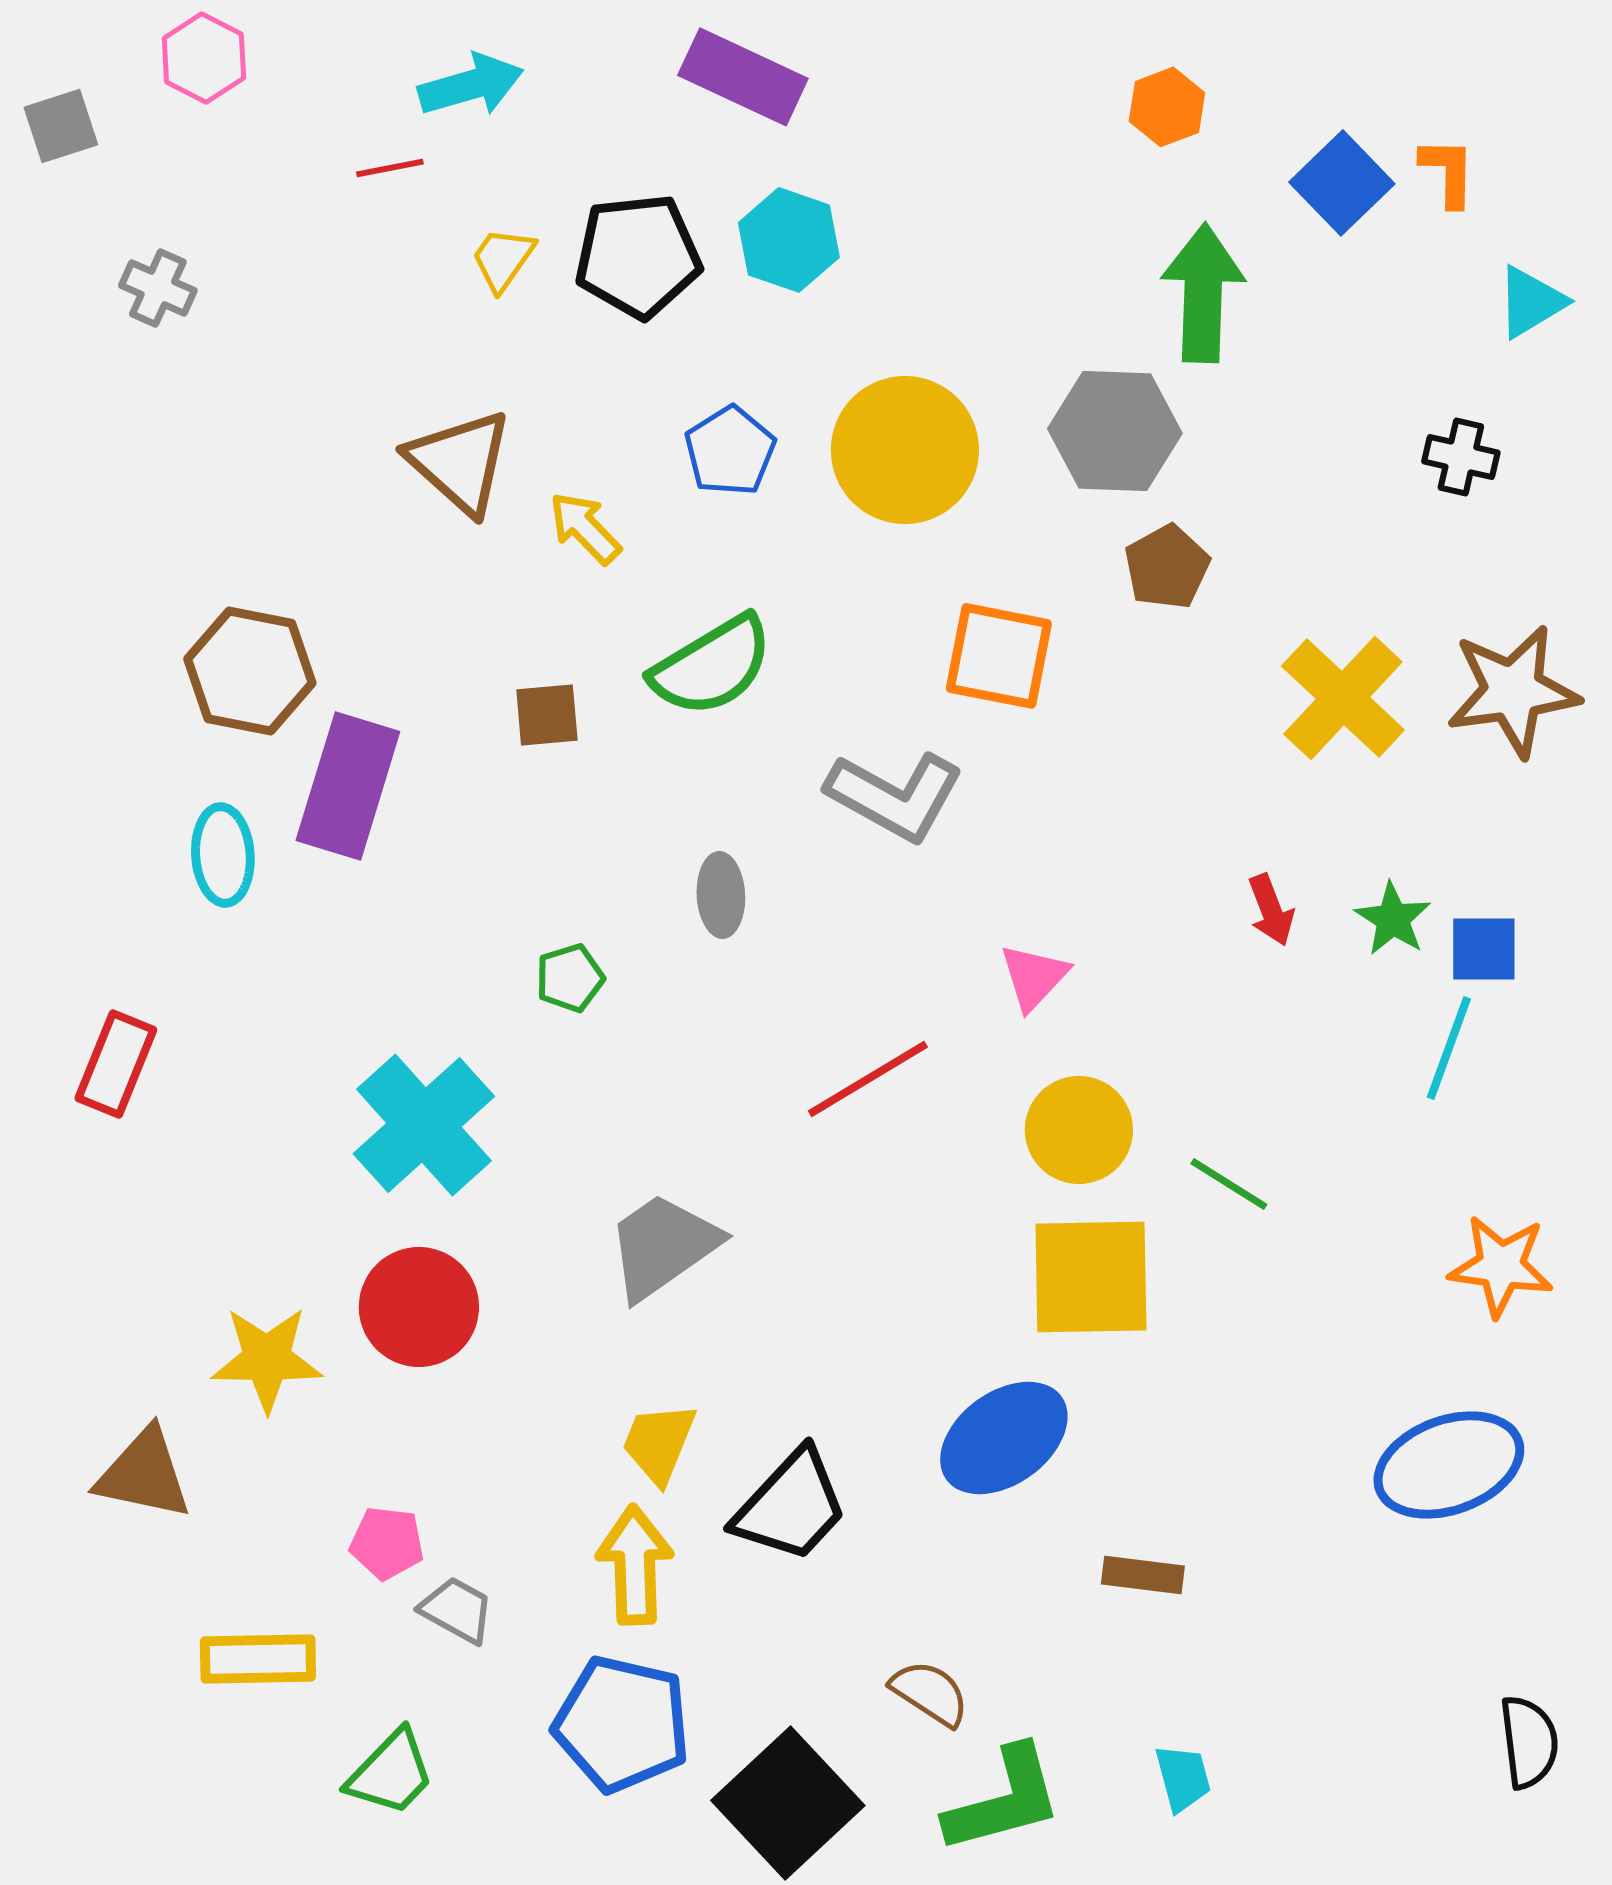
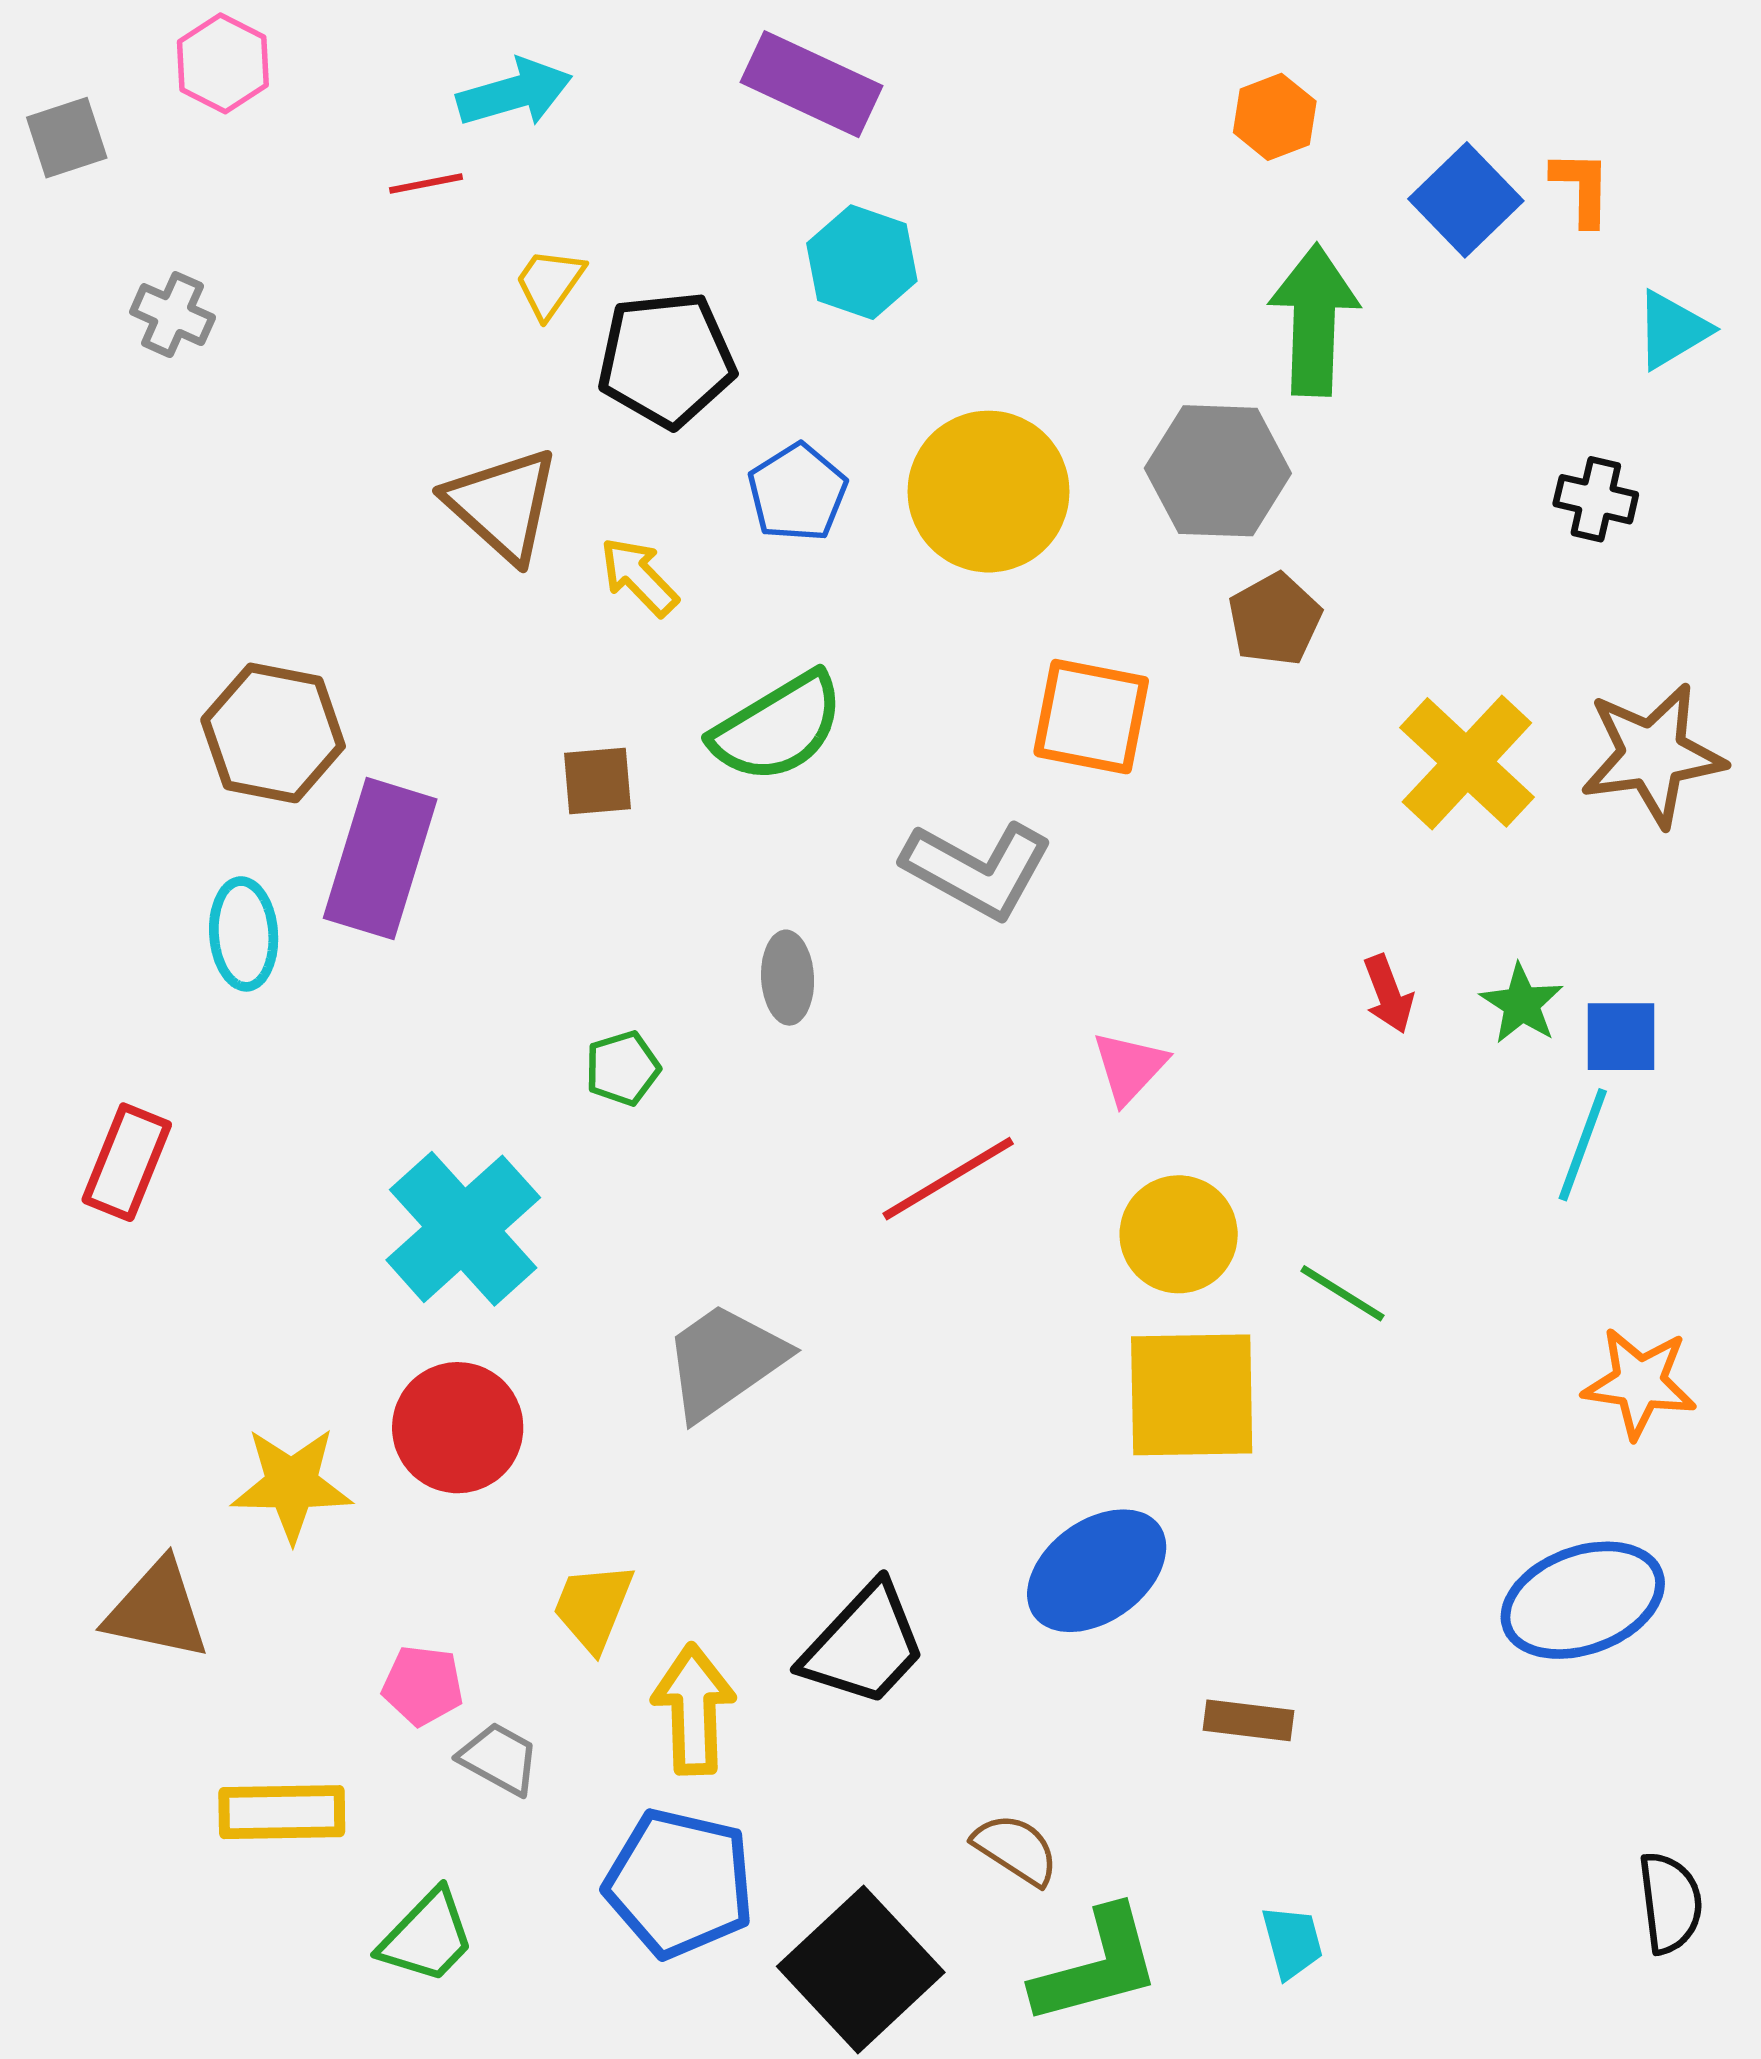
black pentagon: (638, 256) -> (666, 359), moved
yellow trapezoid: (659, 1443) -> (593, 1607), moved

